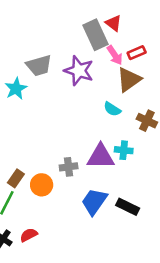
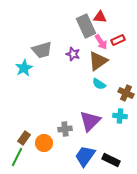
red triangle: (113, 23) -> (100, 17), turned -32
purple star: (79, 71) -> (73, 54), size x0.6
brown triangle: (129, 80) -> (98, 61), moved
cyan cross: (124, 150) -> (120, 116), moved
purple triangle: (101, 157) -> (90, 121), turned -45

